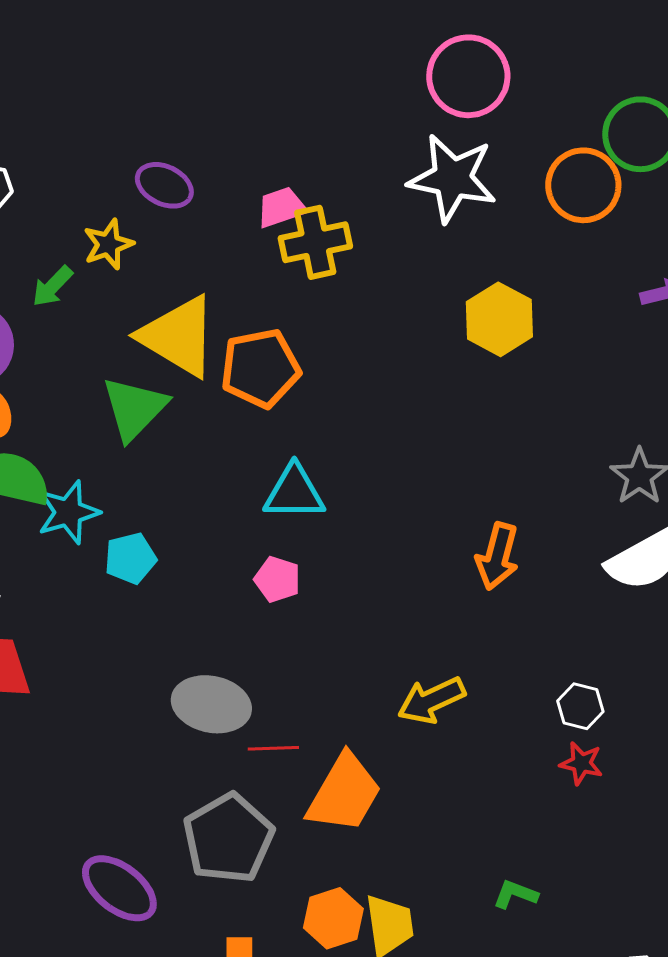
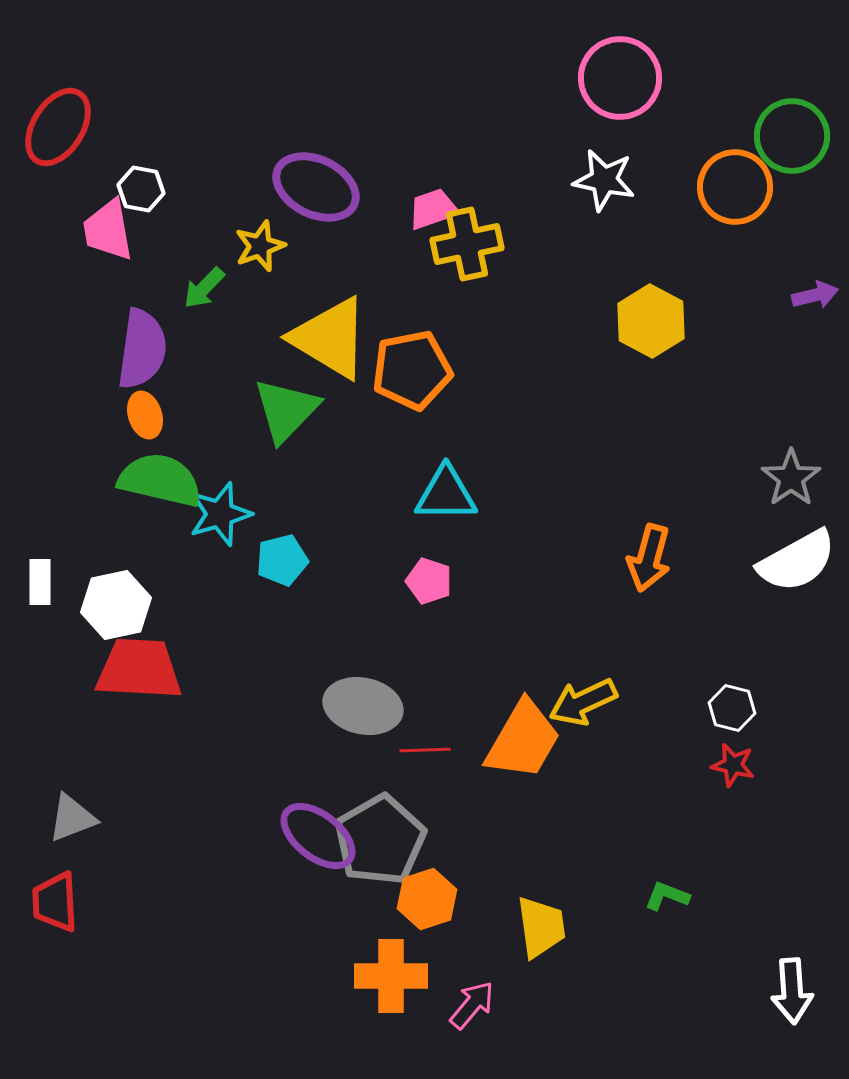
white star: (452, 178) -> (604, 180), size x0.7
purple ellipse: (164, 185) -> (316, 187), size x1.5
orange trapezoid: (344, 793) -> (523, 740), moved
purple ellipse: (119, 888) -> (318, 836), moved
orange hexagon: (333, 918) -> (427, 899), moved

